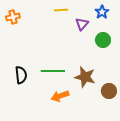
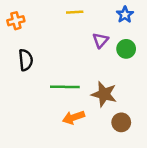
purple triangle: (82, 24) -> (100, 40), moved
black semicircle: (21, 75) -> (26, 60), moved
brown circle: (109, 91) -> (121, 122), moved

